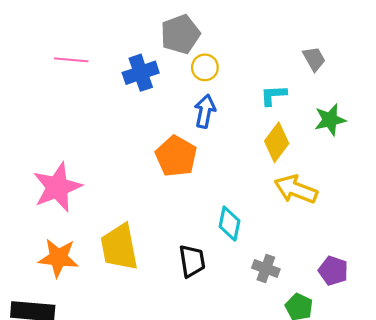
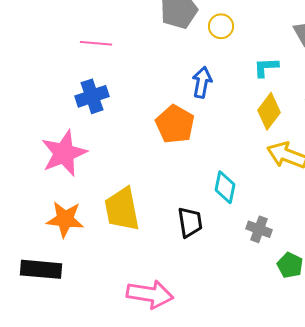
pink line: (71, 60) -> (96, 43), moved
yellow circle: (205, 67) -> (221, 26), moved
blue cross: (141, 73) -> (92, 96), moved

